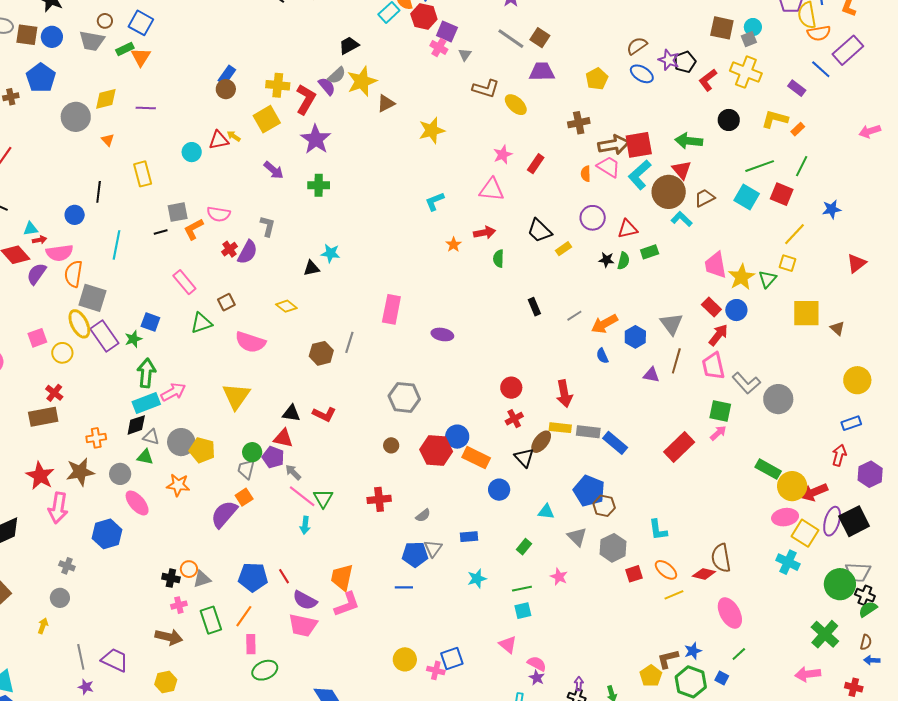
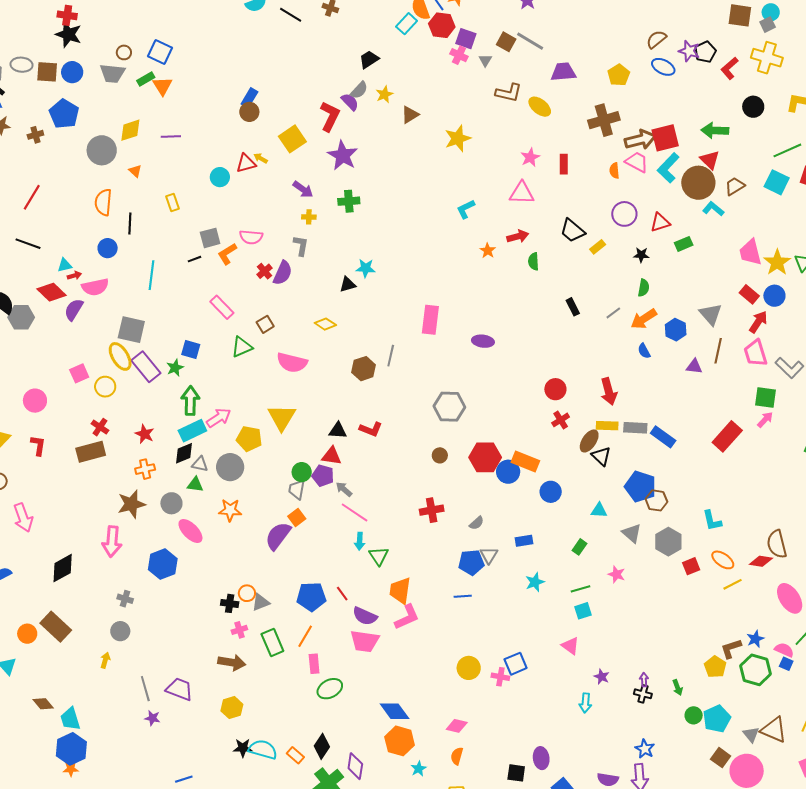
brown square: (540, 38) -> (506, 42), moved
yellow star: (362, 81) -> (384, 94), size x0.6
yellow cross: (278, 85) -> (309, 217), moved, size x0.6
brown cross: (579, 123) -> (604, 120), size x1.4
red rectangle: (536, 164) -> (564, 164), turned -30
yellow rectangle: (143, 174) -> (173, 202), size x0.7
green semicircle: (623, 261) -> (644, 288), moved
orange semicircle: (73, 274) -> (103, 202), moved
blue circle: (457, 437) -> (508, 472), moved
yellow pentagon: (202, 450) -> (249, 439), moved
black triangle: (524, 458) -> (601, 456), moved
red star: (40, 476) -> (145, 434), moved, size x0.7
green triangle: (323, 498) -> (379, 556), moved
pink semicircle: (537, 664) -> (784, 650), moved

